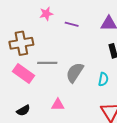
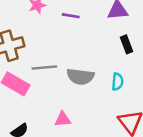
gray semicircle: (75, 73) -> (80, 77), turned -110

